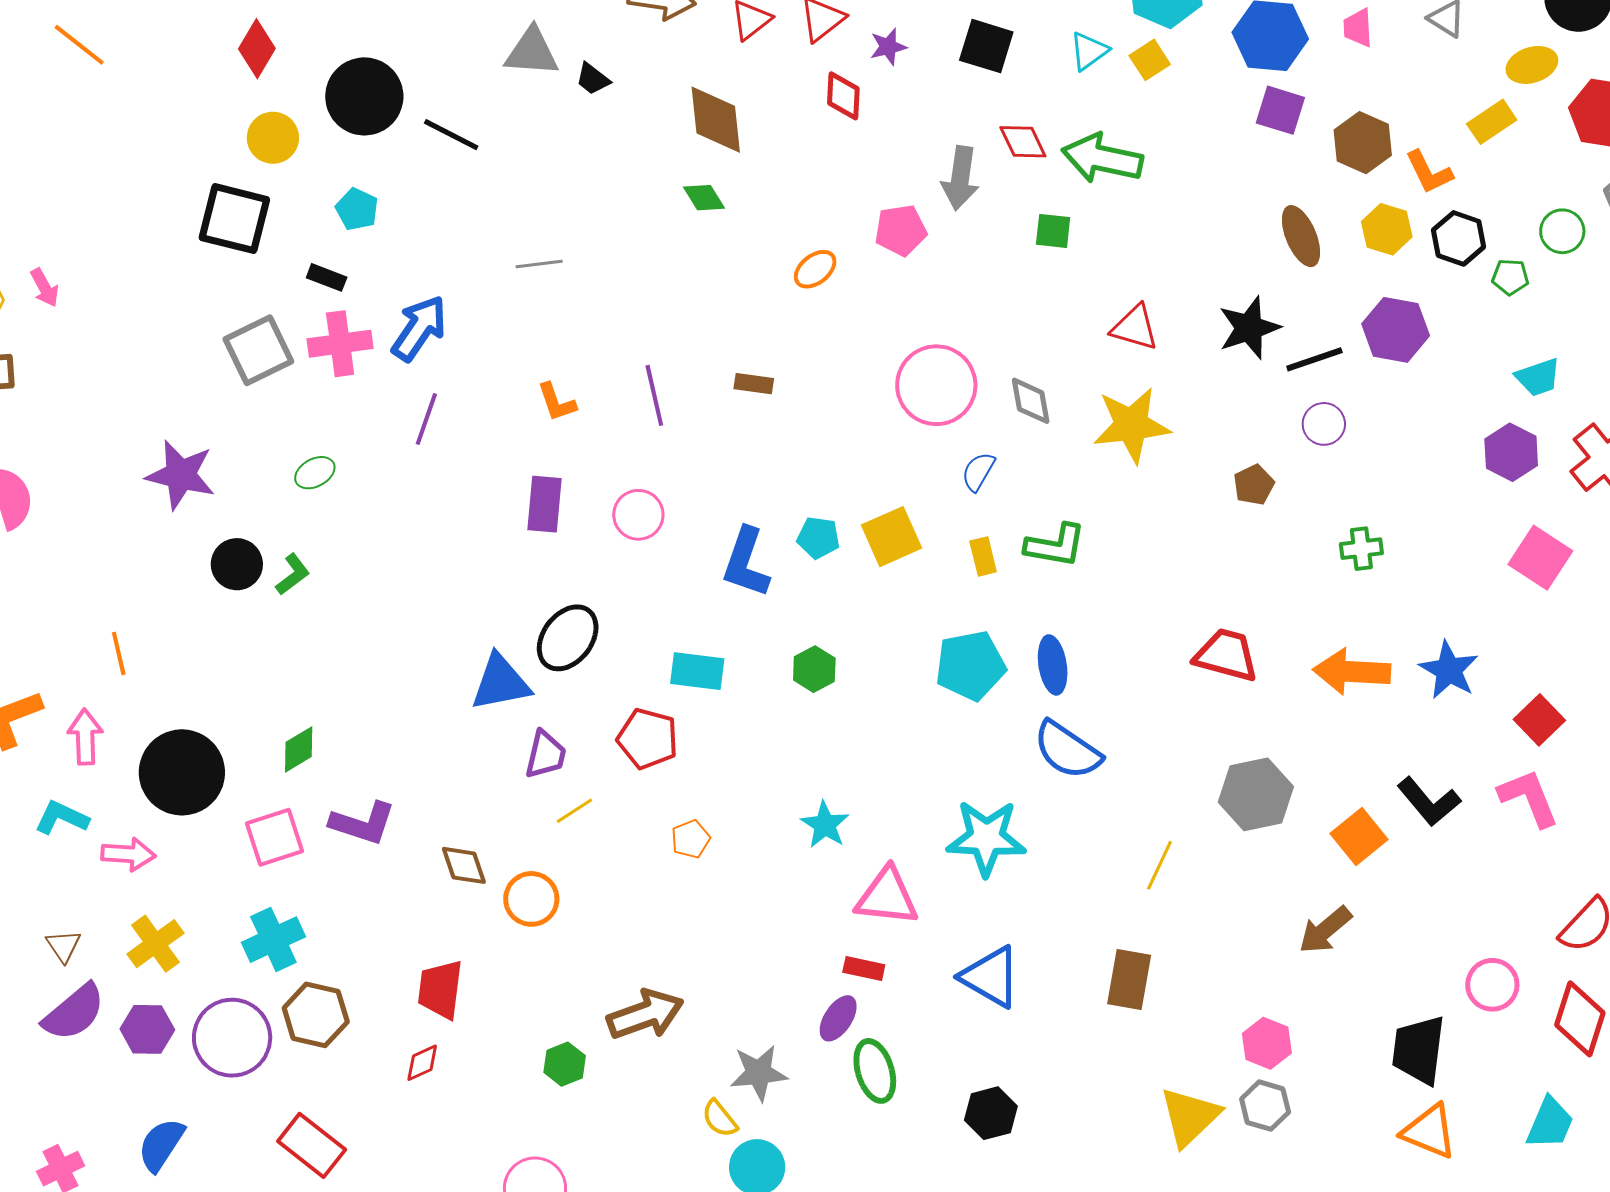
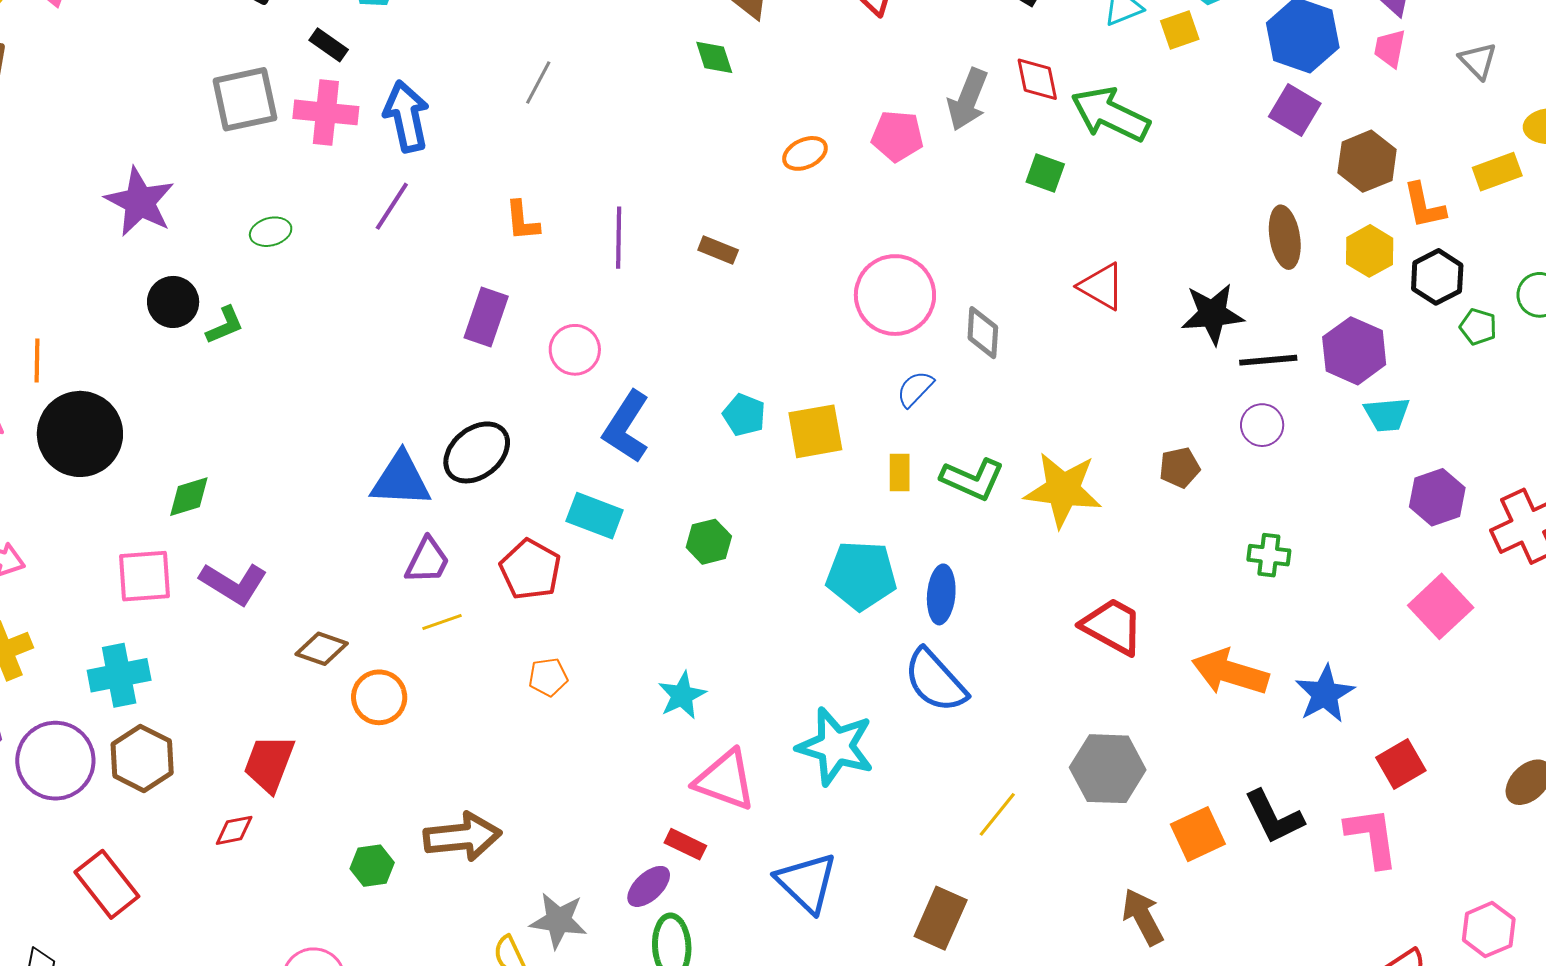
gray line: (539, 264) -> (538, 83), turned -69
blue arrow: (419, 328) -> (406, 116), turned -60
cyan trapezoid: (1538, 377) -> (1387, 414), moved
yellow star: (1131, 425) -> (1063, 490), moved
blue L-shape: (746, 563) -> (626, 427), moved
black circle: (182, 772) -> (80, 434), moved
brown diamond: (464, 865) -> (322, 649), turned -66
brown arrow: (1325, 930) -> (1143, 917), turned 88

